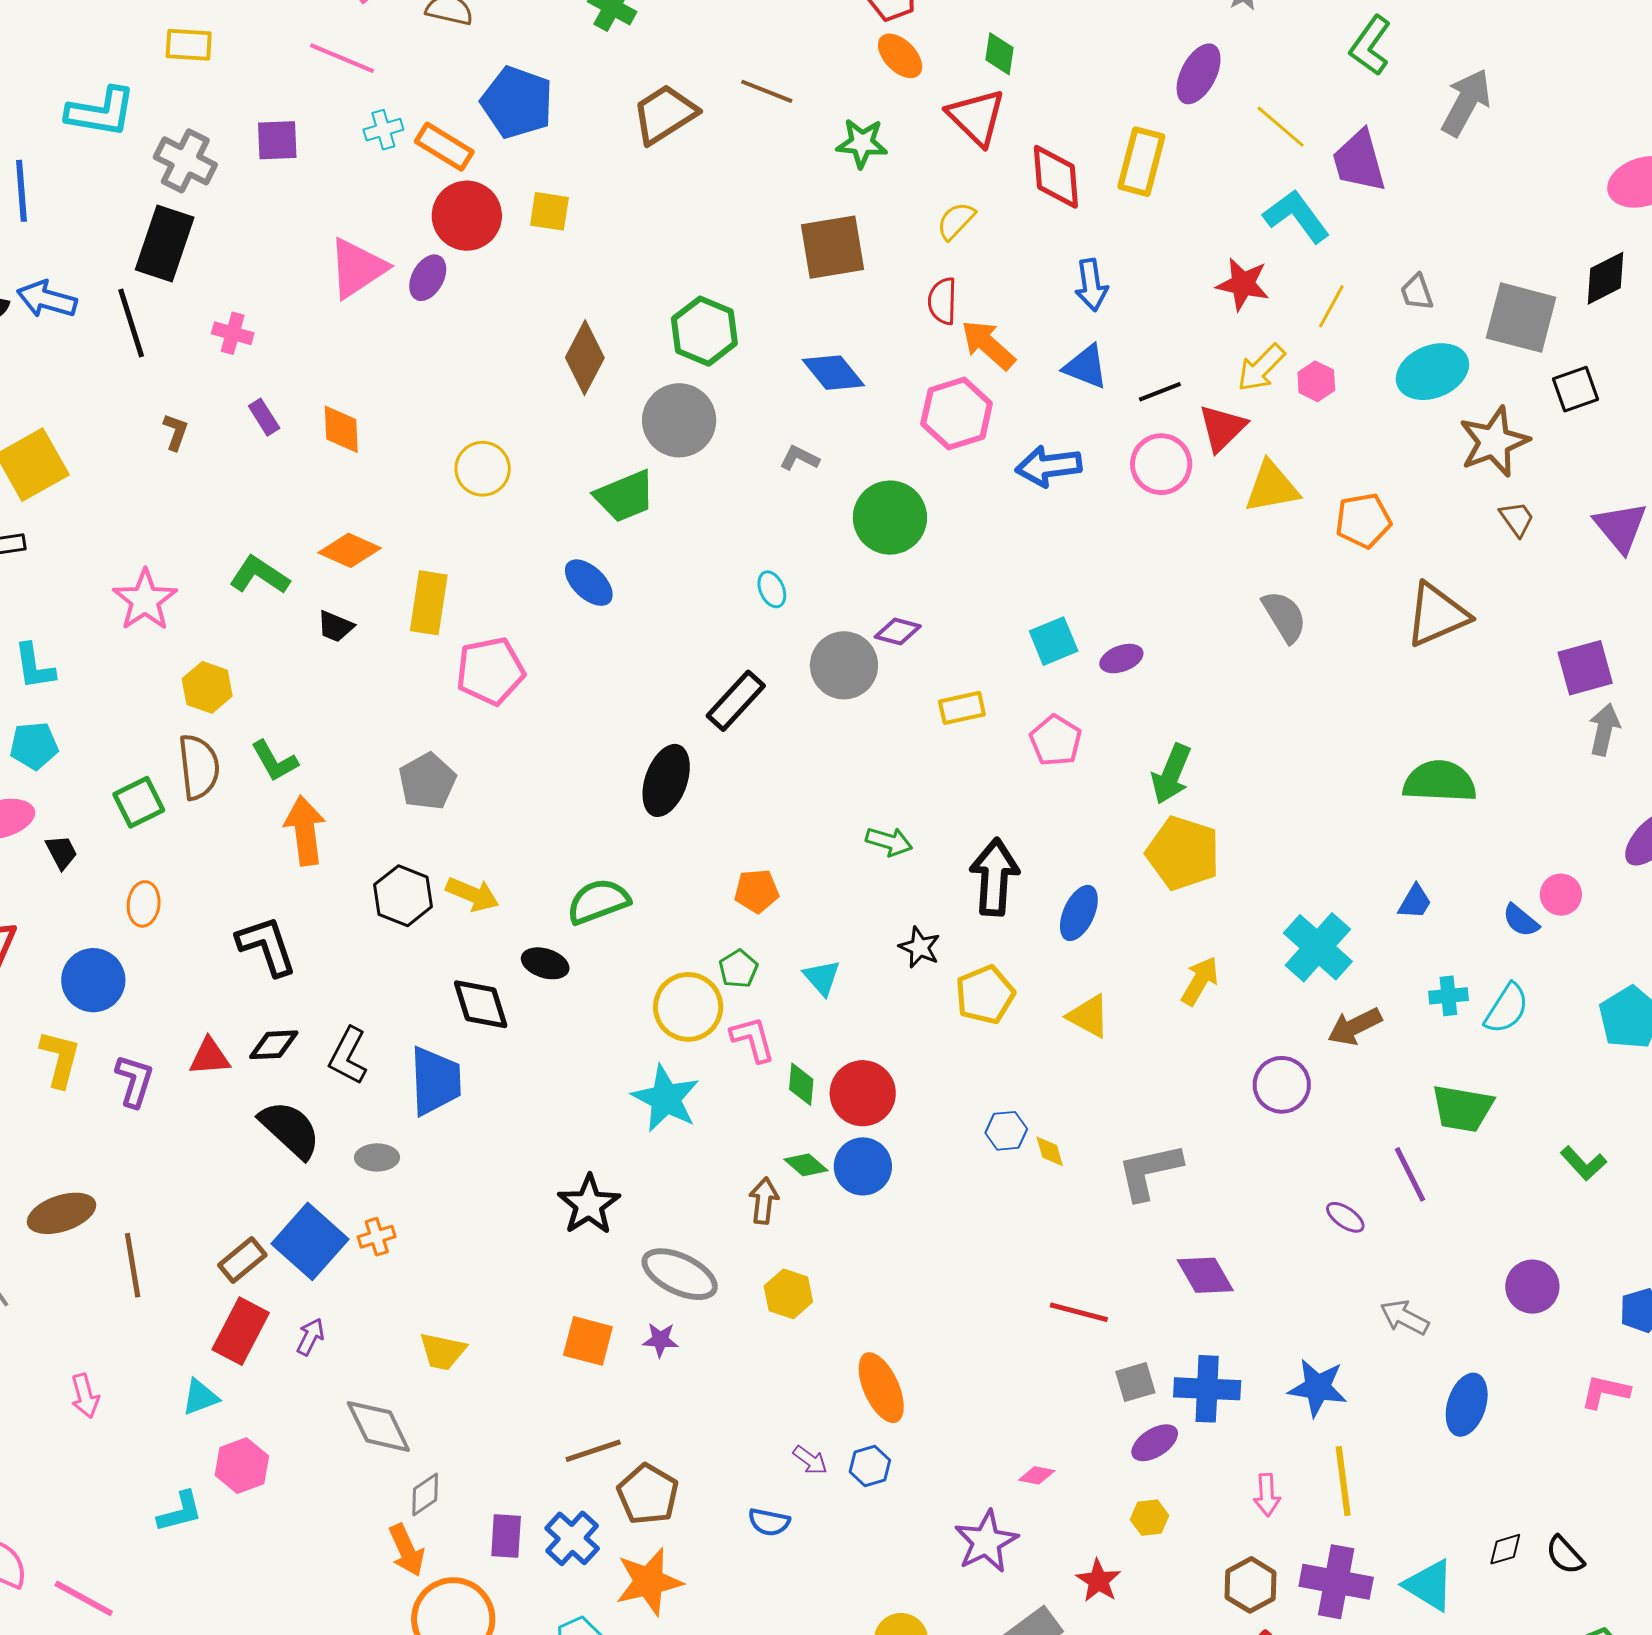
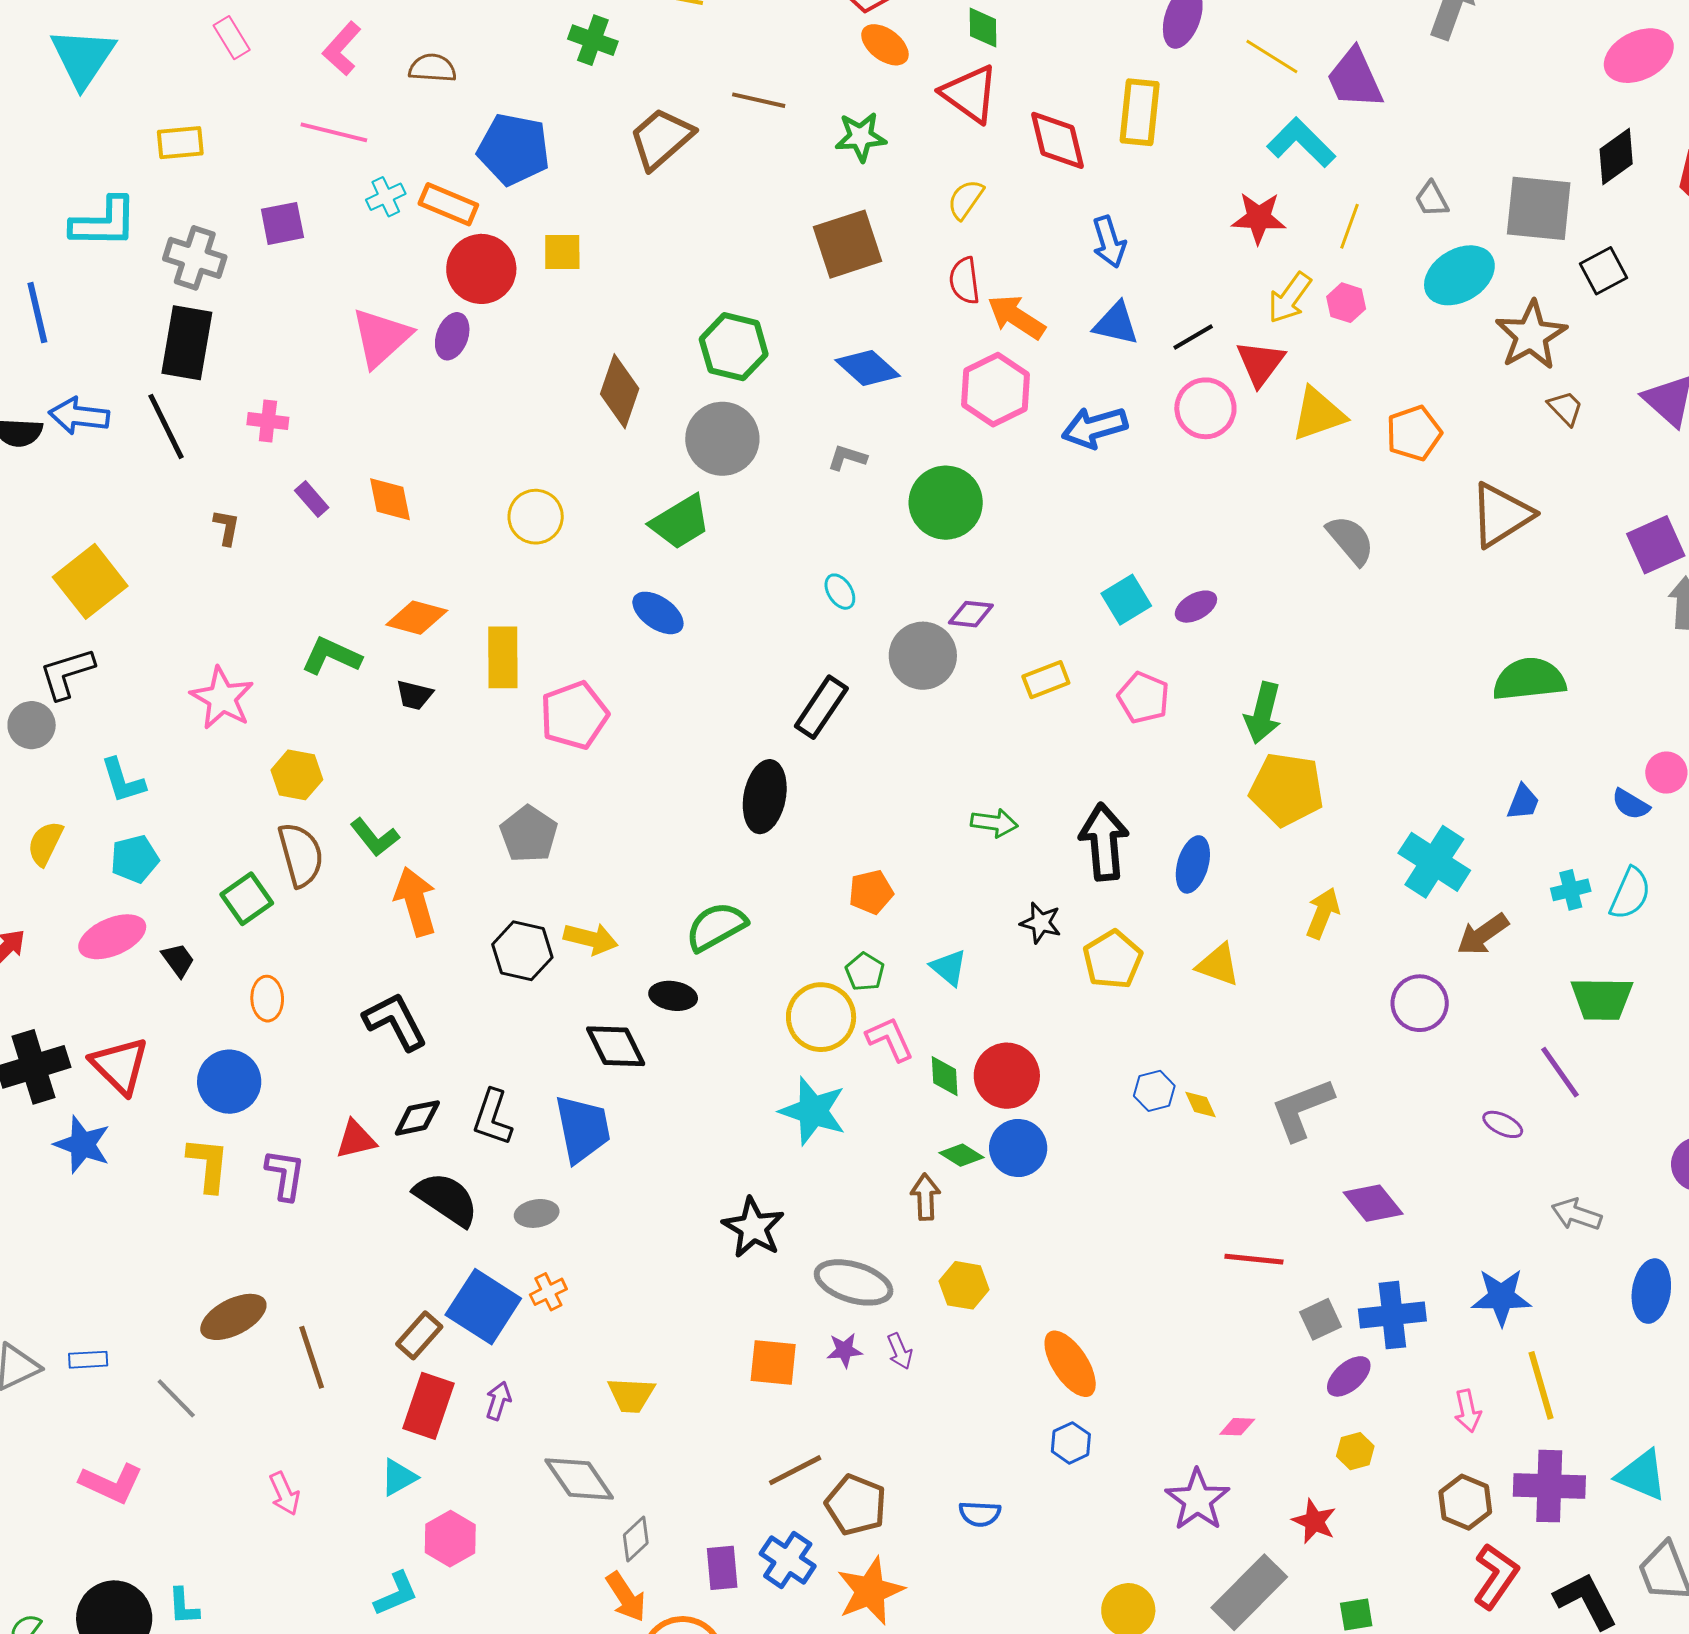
purple arrow: (810, 1460) -> (900, 1351), moved, turned 39

